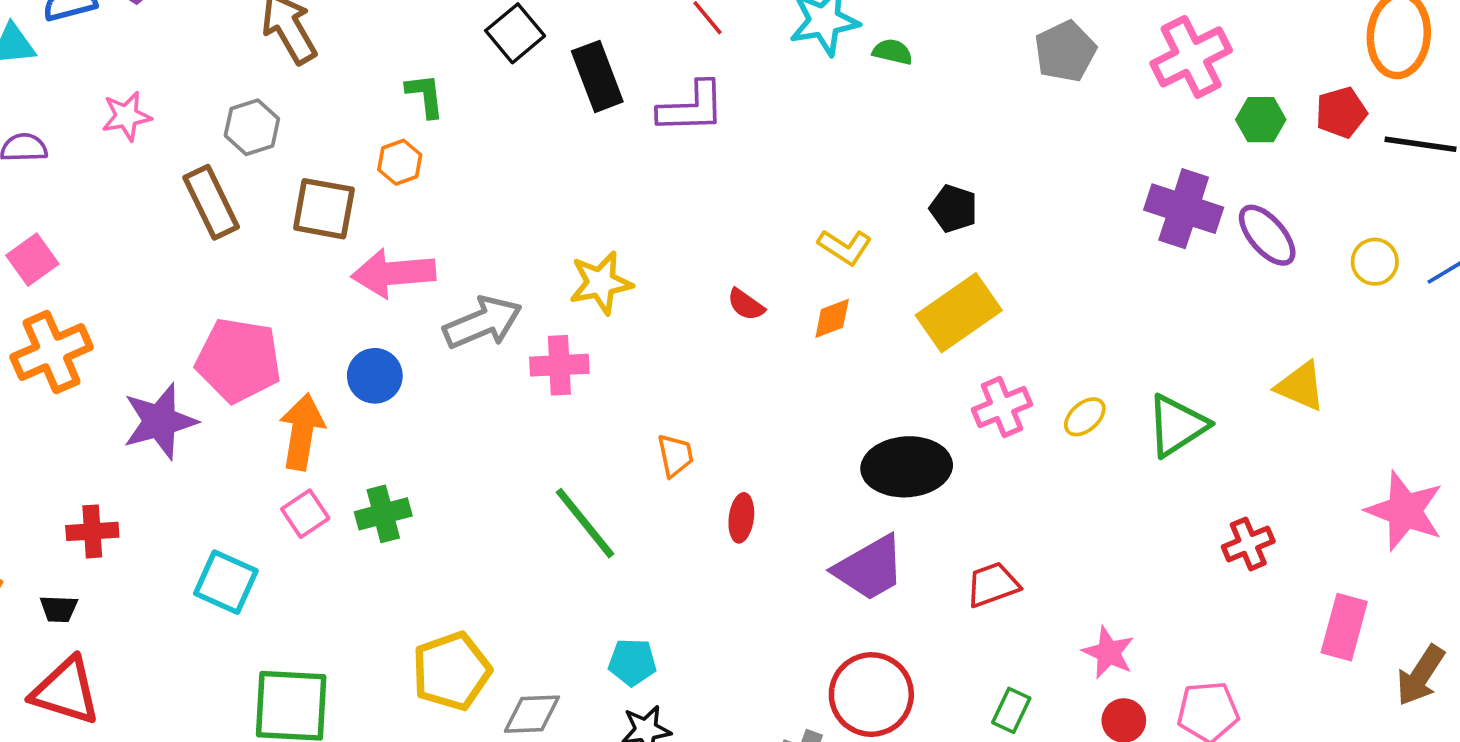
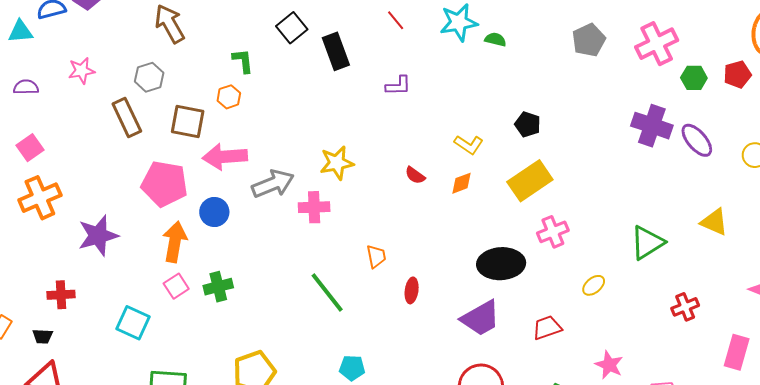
purple L-shape: (692, 108) -> (398, 86), moved, size x0.7
pink pentagon: (239, 360) -> (164, 184), moved
yellow ellipse: (1085, 417) -> (594, 285), moved

